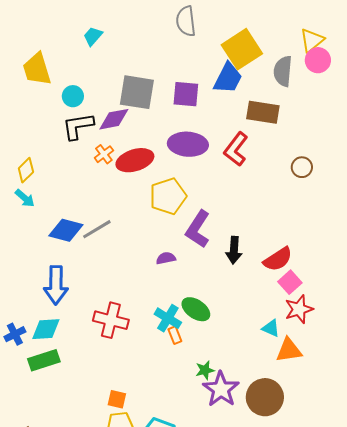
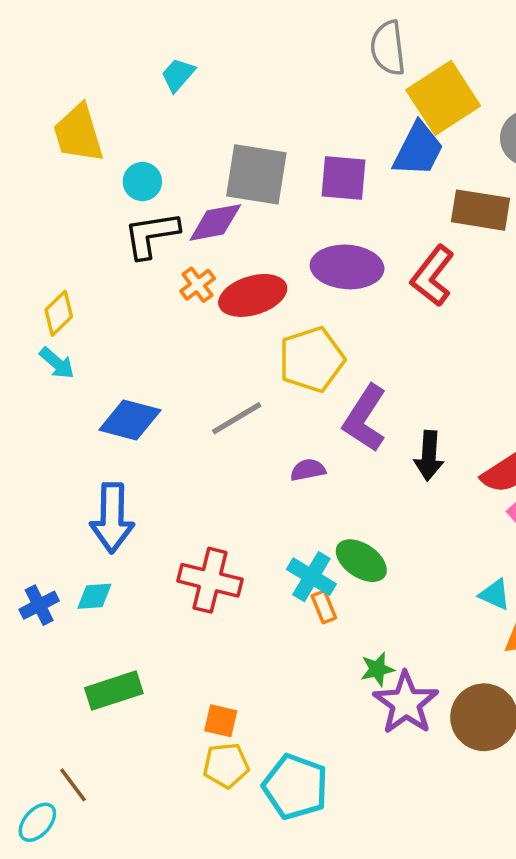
gray semicircle: (186, 21) -> (388, 48), moved
gray line: (97, 229) -> (237, 418), moved
cyan diamond: (46, 329) -> (94, 596), size x0.7
green rectangle: (44, 360) -> (114, 691), moved

